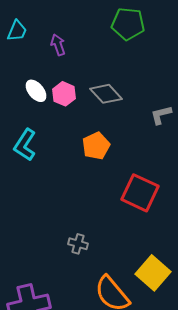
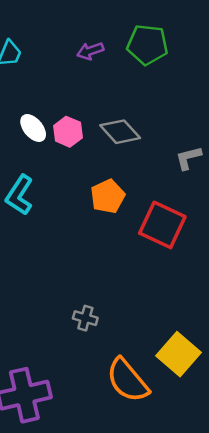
purple arrow: (58, 45) -> (90, 51), moved, turned -90
red square: (140, 193) -> (162, 225), moved

